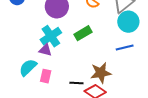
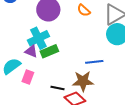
green rectangle: (83, 33) -> (49, 51), moved
blue line: (125, 48) -> (94, 62), moved

